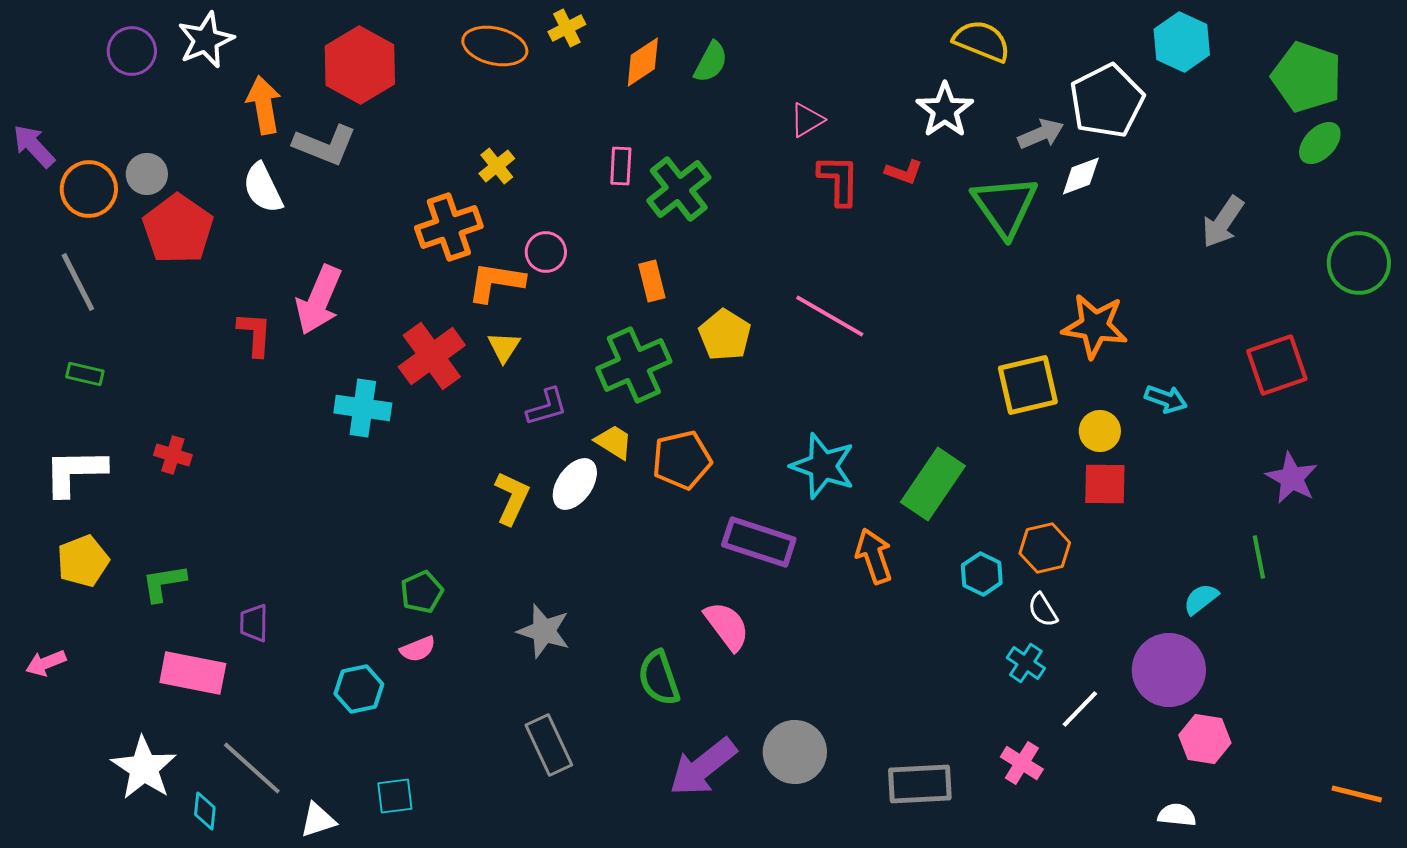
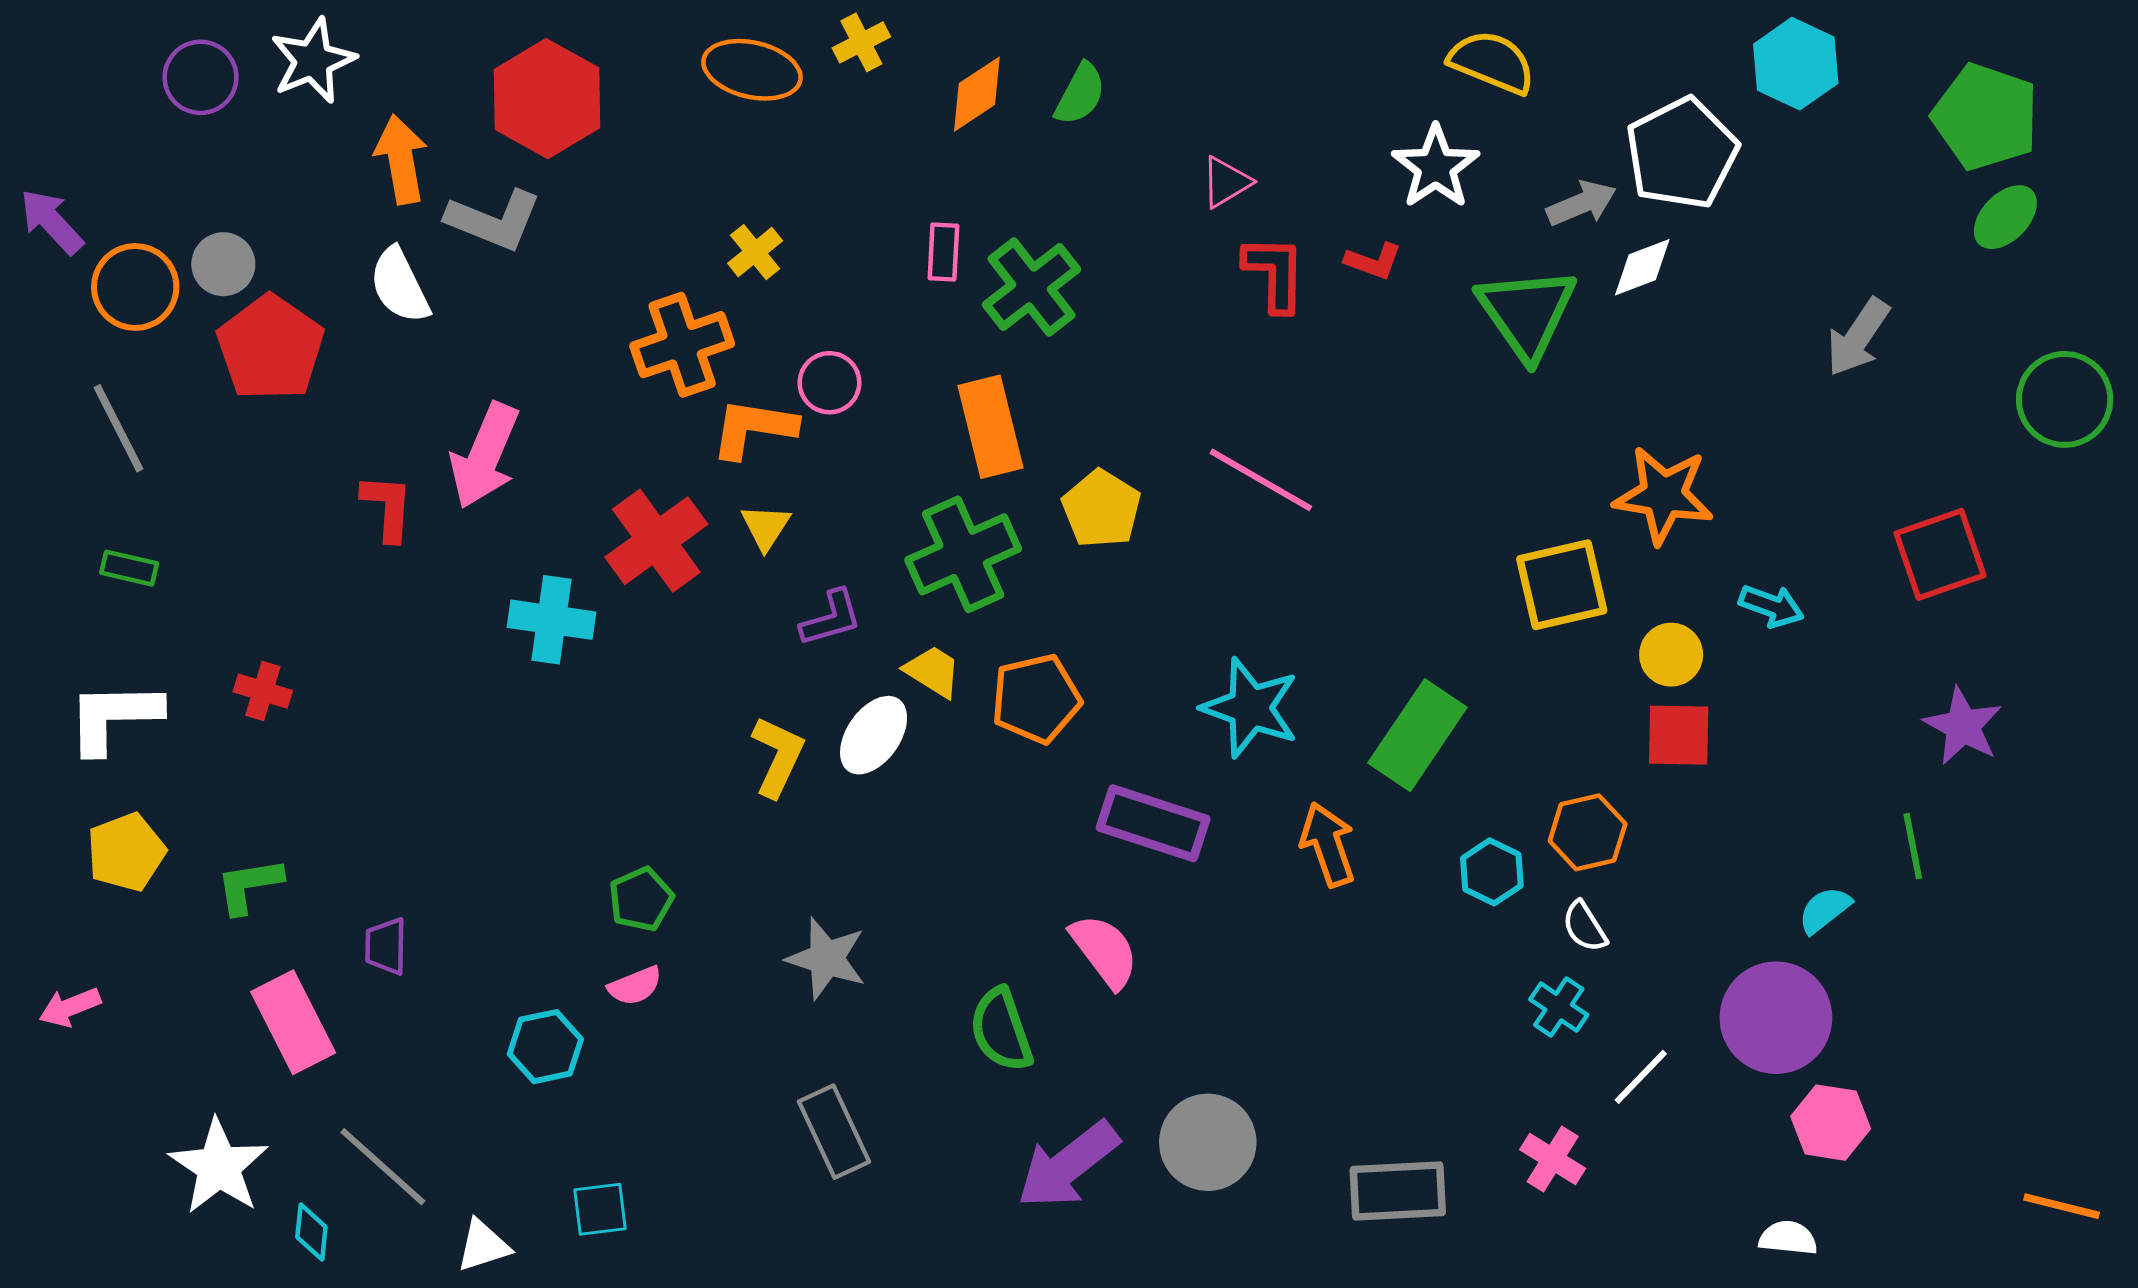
orange rectangle: (652, 281) -> (991, 427), size x1.6
pink rectangle: (193, 673) -> (293, 1022), turned 52

